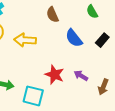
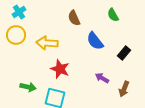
black rectangle: (102, 40) -> (124, 53), moved
red star: (55, 75) -> (60, 69), moved

